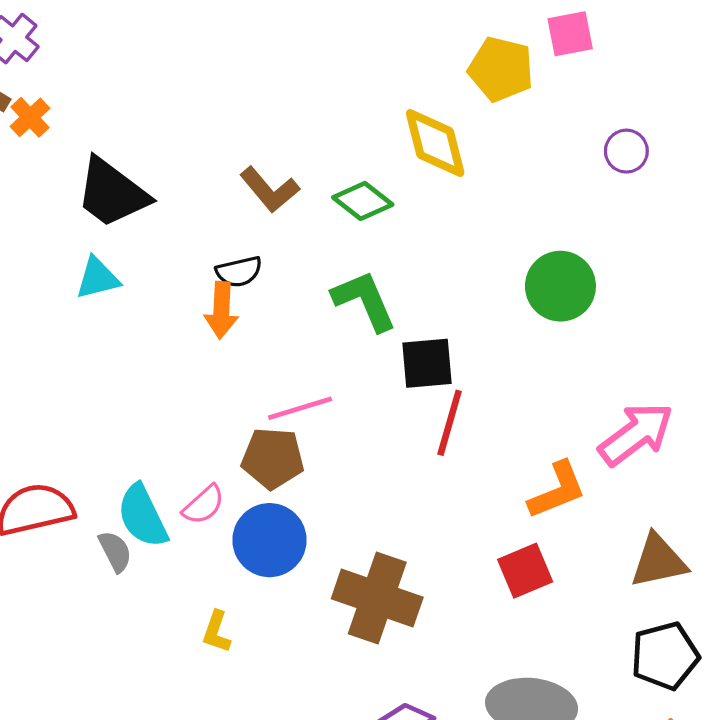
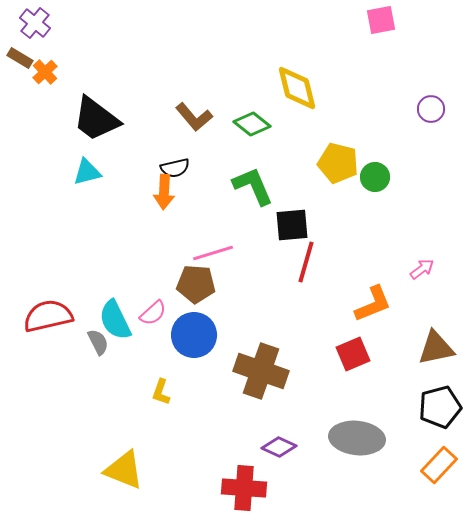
yellow pentagon: (501, 69) -> (338, 163), moved
purple circle: (626, 151) -> (431, 109), moved
green circle: (560, 286) -> (375, 177), size x0.7
pink arrow: (636, 434) -> (422, 269), size x0.5

